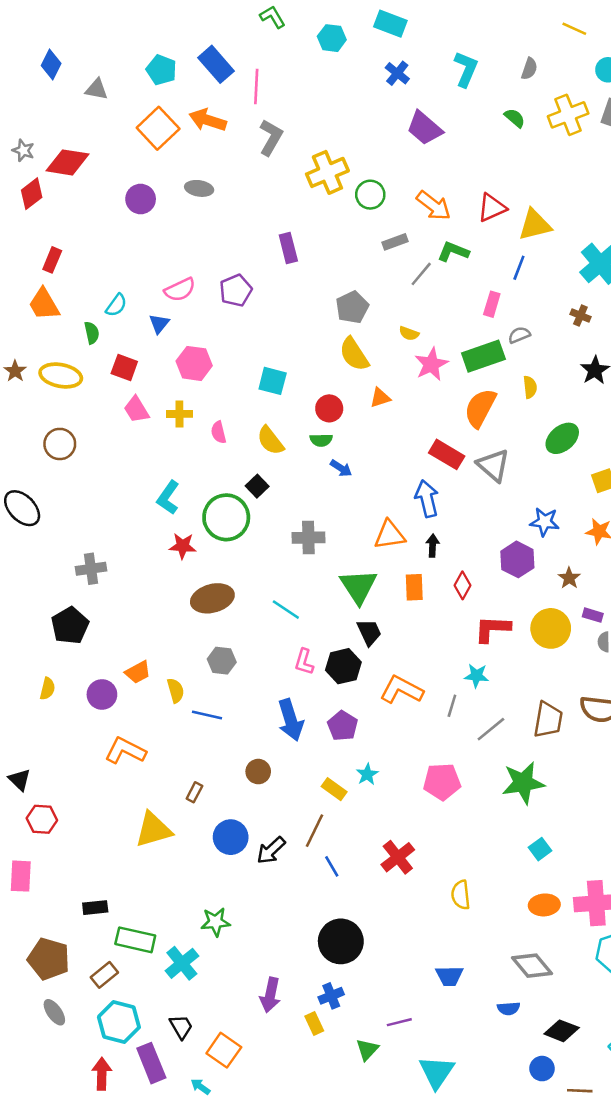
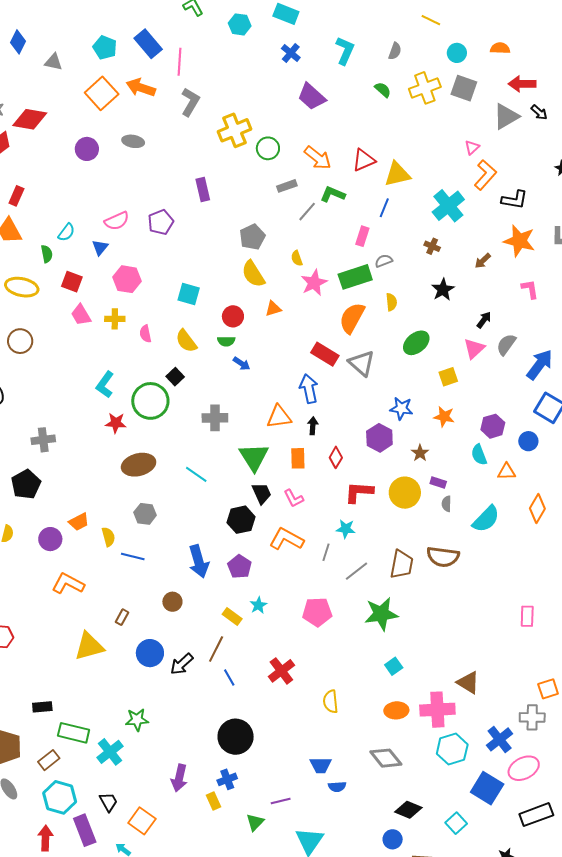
yellow semicircle: (409, 333) -> (297, 258), turned 49
pink L-shape: (304, 662) -> (294, 498), moved, turned -45
blue semicircle: (509, 1008) -> (337, 787), moved

